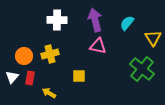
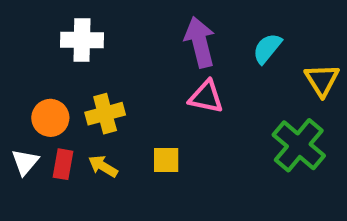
white cross: (57, 20) -> (82, 40), moved
yellow arrow: (49, 93) -> (103, 166), moved

